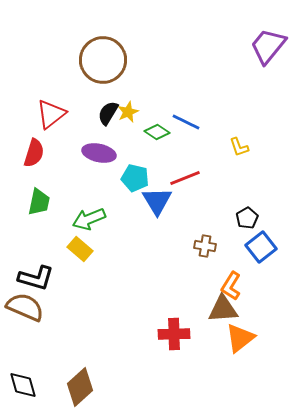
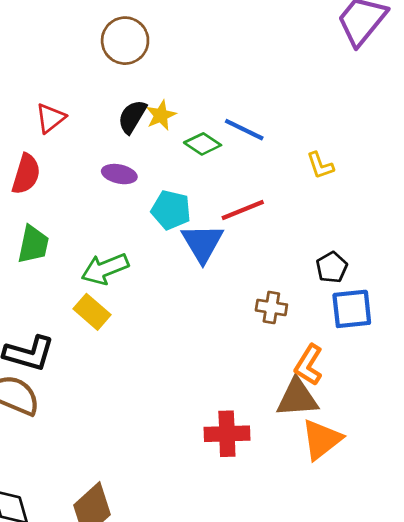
brown circle: (103, 60) -> (125, 41), size x0.7
red triangle: (51, 114) -> (50, 118), size x0.7
purple ellipse: (99, 153) -> (119, 174), size x0.7
blue square: (261, 247) -> (352, 309), turned 32

